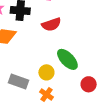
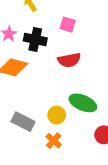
green ellipse: (67, 59) -> (83, 103), turned -30

